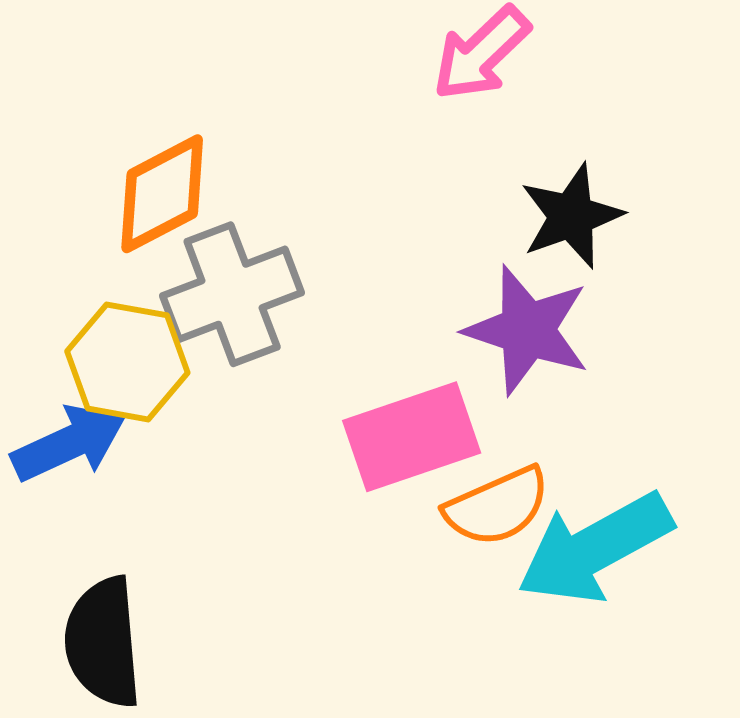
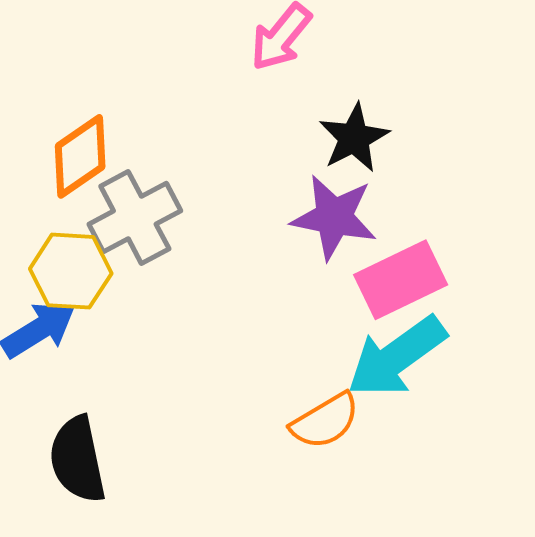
pink rectangle: (412, 437) -> (401, 280), moved
orange semicircle: (497, 507) -> (325, 421), moved

